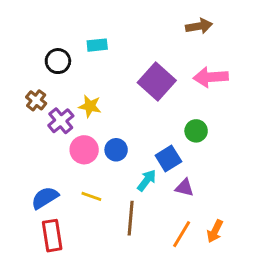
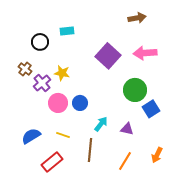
green circle: (196, 131) -> (135, 90), size x1.5
blue square: (168, 159) -> (151, 109), moved
orange arrow: (215, 231) -> (157, 155), moved
red rectangle: (52, 236) -> (52, 162), moved, turned 60

